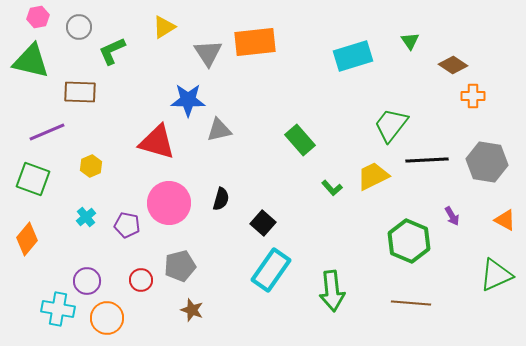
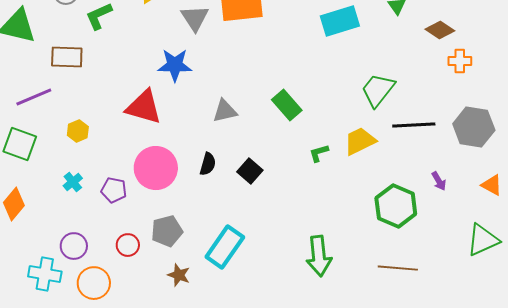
gray triangle: (219, 130) -> (225, 111), moved
green L-shape: (332, 188) -> (319, 153), turned 115
black square: (263, 223) -> (250, 171), moved
cyan rectangle: (271, 270) -> (225, 247), moved

